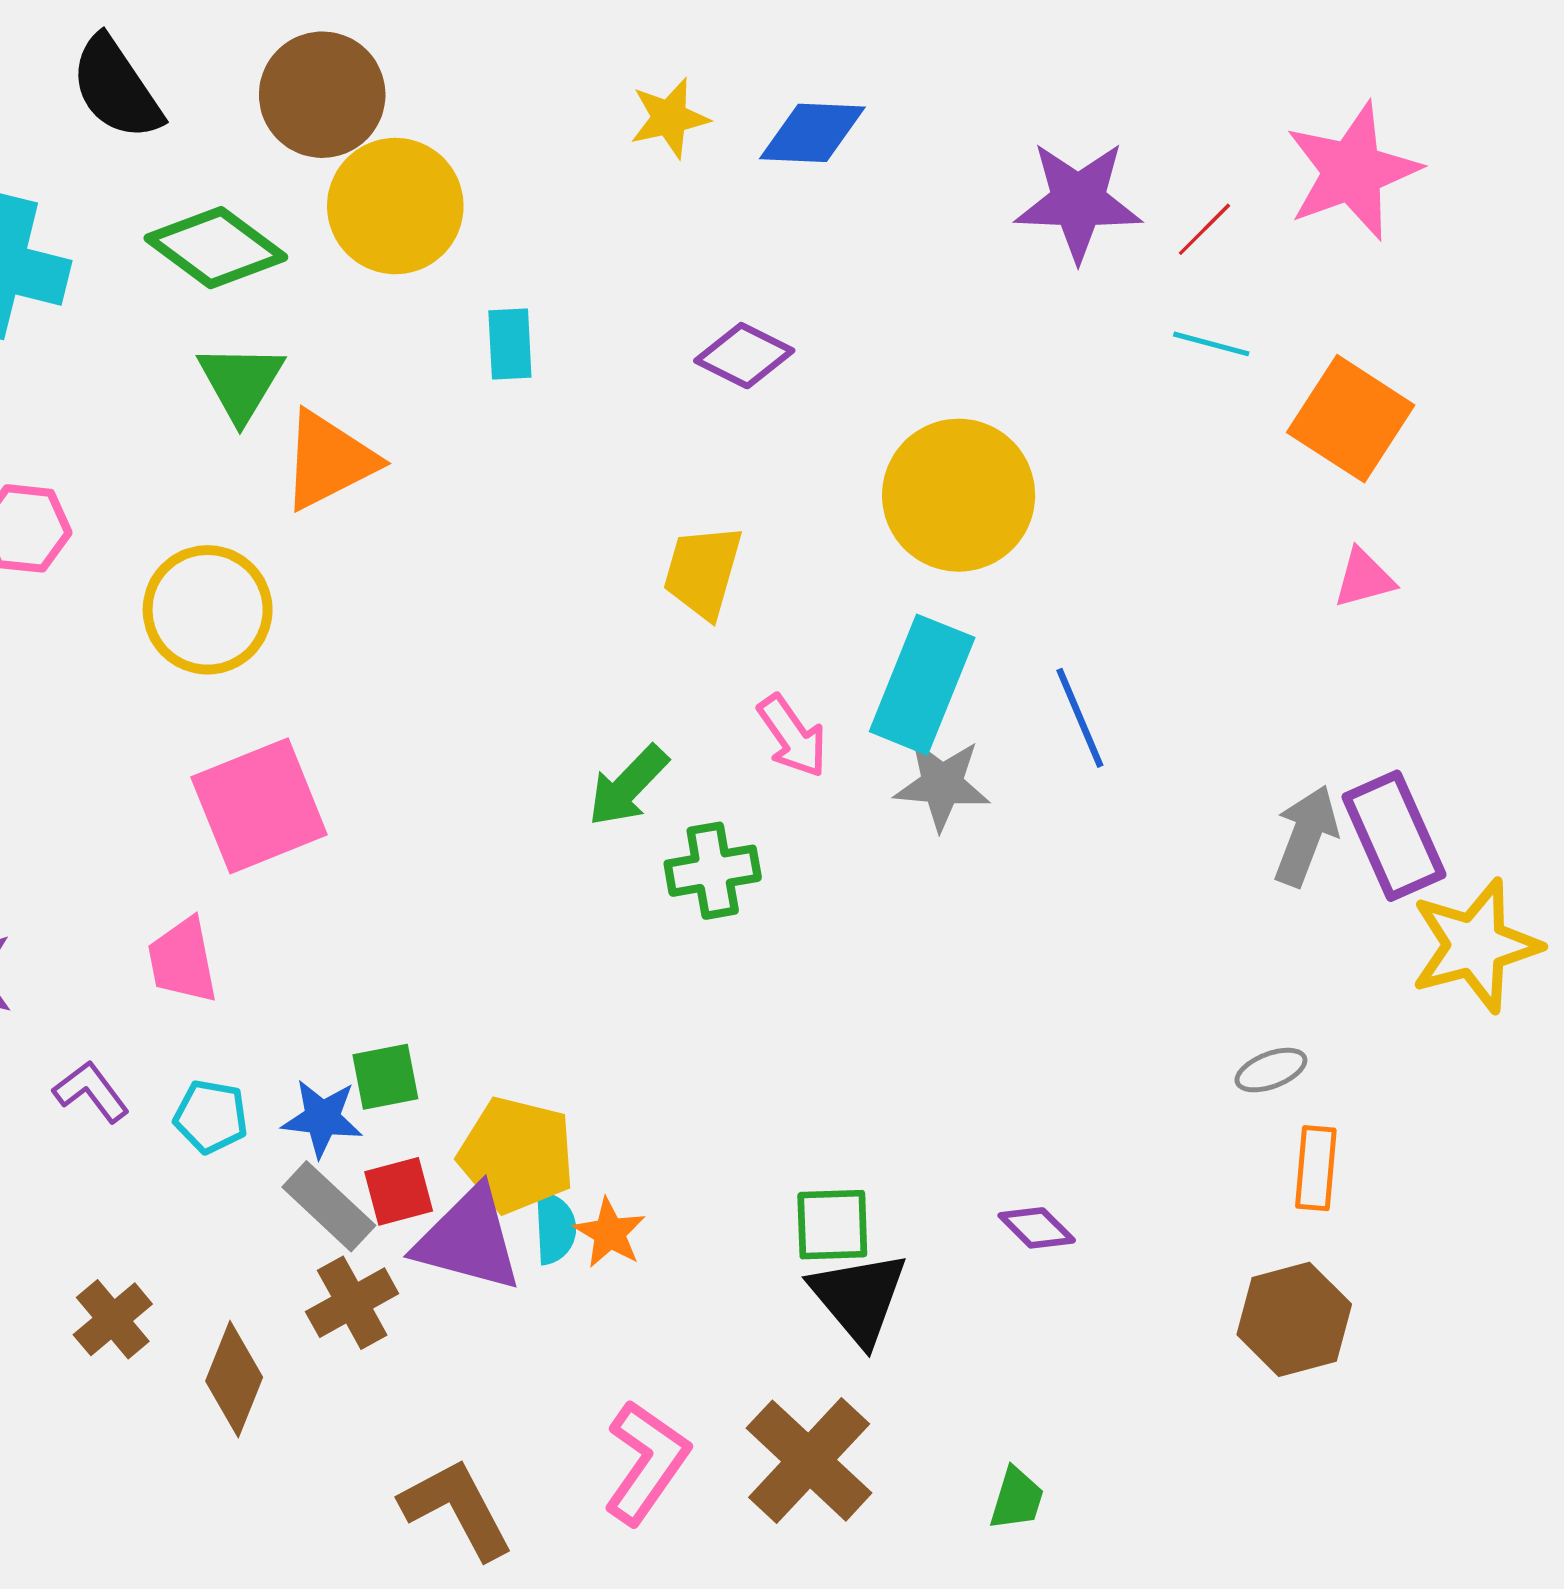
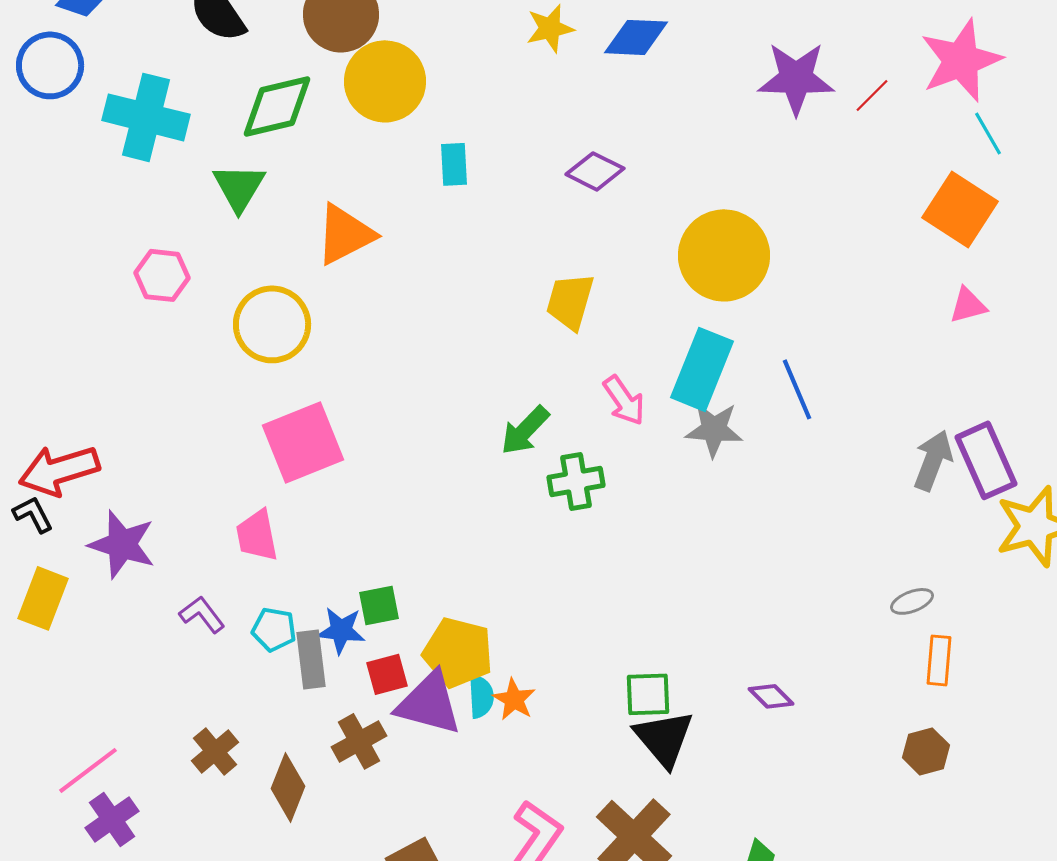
green diamond: (216, 248) -> (277, 106), turned -50
cyan line: (1211, 344) -> (988, 133), moved, turned 45
green triangle: (241, 382) -> (239, 187), moved
gray rectangle: (329, 1206) -> (311, 659), moved, turned 40
brown hexagon: (1294, 1319) -> (926, 751), size x0.7

